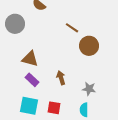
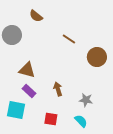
brown circle: (89, 46) -> (97, 57), moved
cyan square: (29, 106) -> (16, 110), moved
cyan semicircle: (84, 110) -> (81, 121), turned 136

